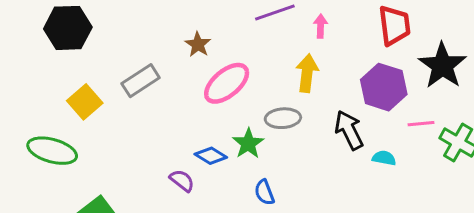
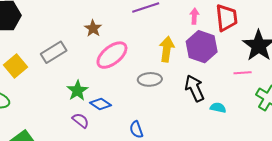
pink arrow: (321, 26) -> (194, 16), moved
purple hexagon: (384, 87) -> (202, 47), moved
pink line: (421, 124) -> (243, 73), moved
green star: (248, 143) -> (77, 91), moved

